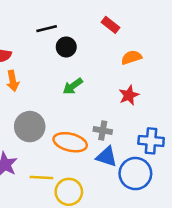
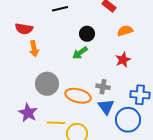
black circle: (66, 47) -> (87, 34), moved
blue triangle: (107, 157) -> (106, 107), turned 36

